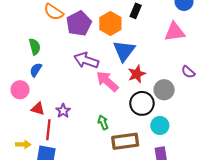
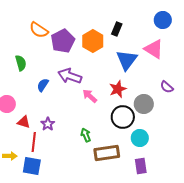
pink triangle: (175, 32) -> (154, 49), turned 40
blue triangle: (124, 51) -> (127, 60), moved
blue semicircle: (36, 70) -> (43, 85), moved
pink arrow: (107, 81) -> (90, 96), size x0.7

